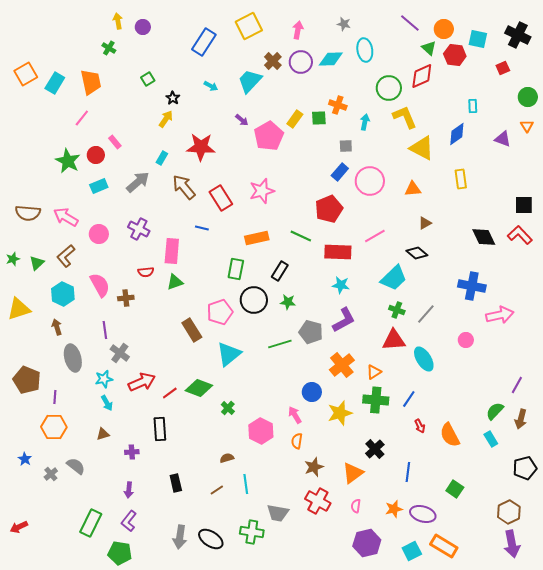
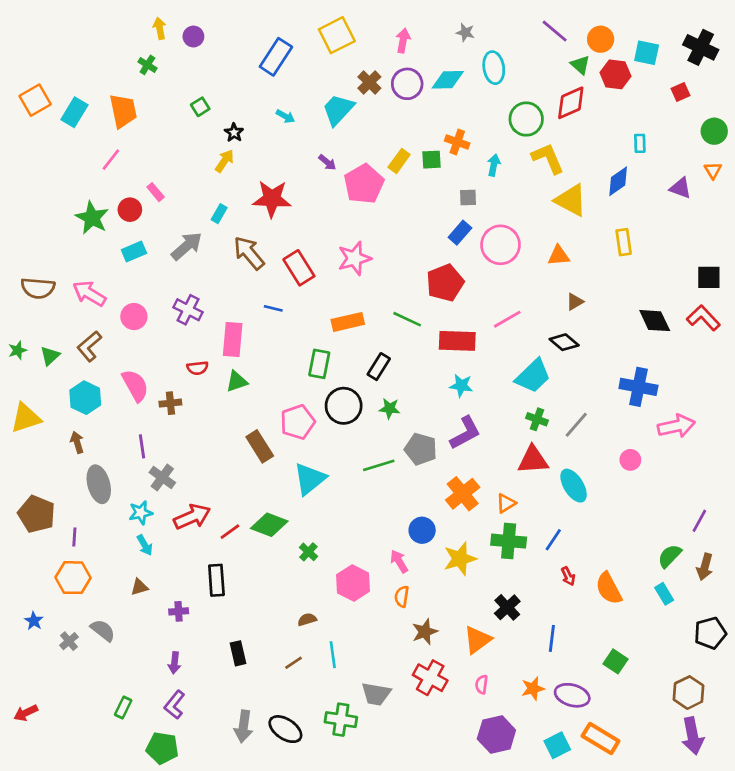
green rectangle: (91, 523) -> (123, 707), size x0.6

